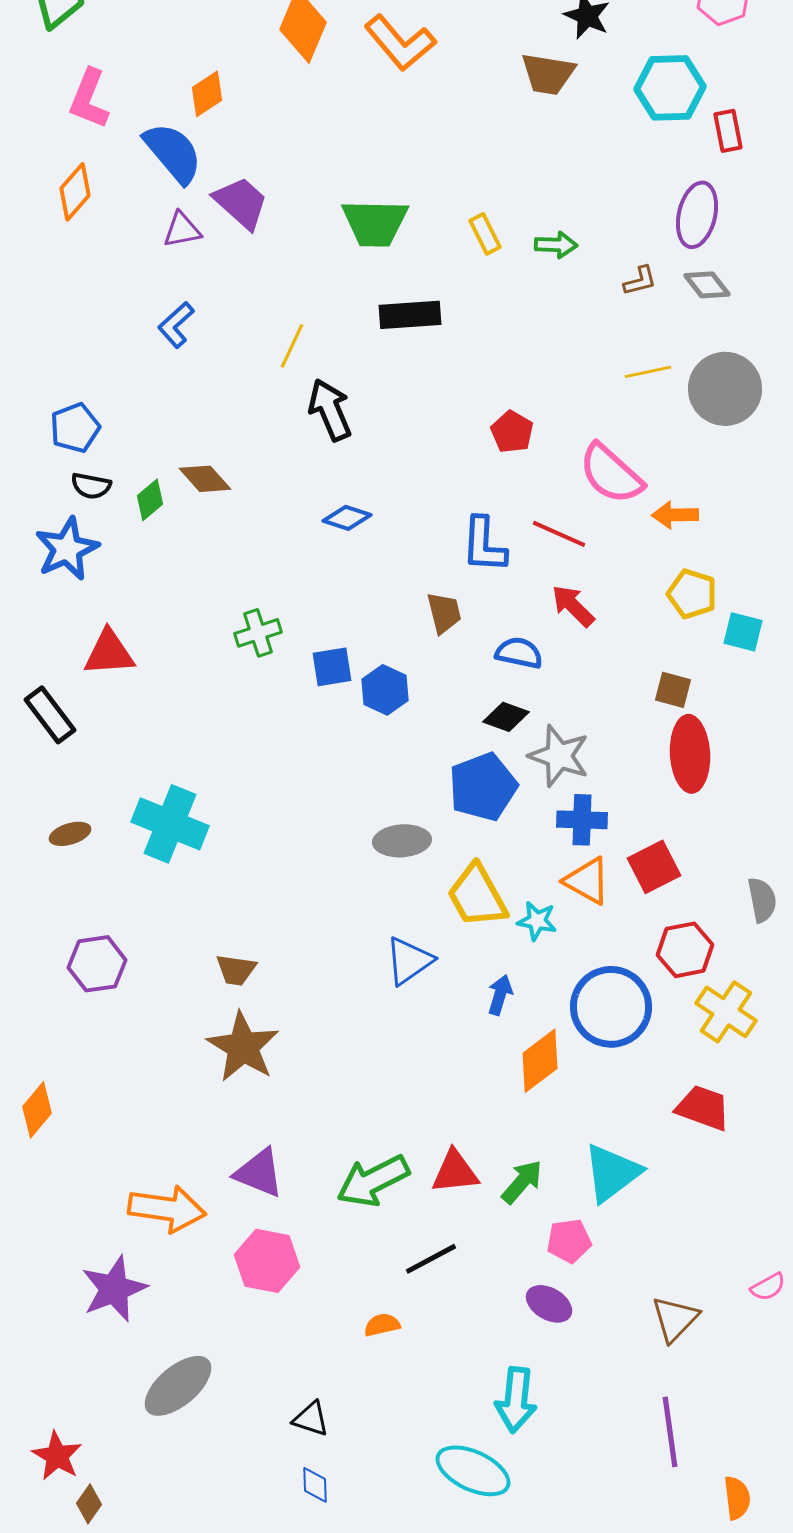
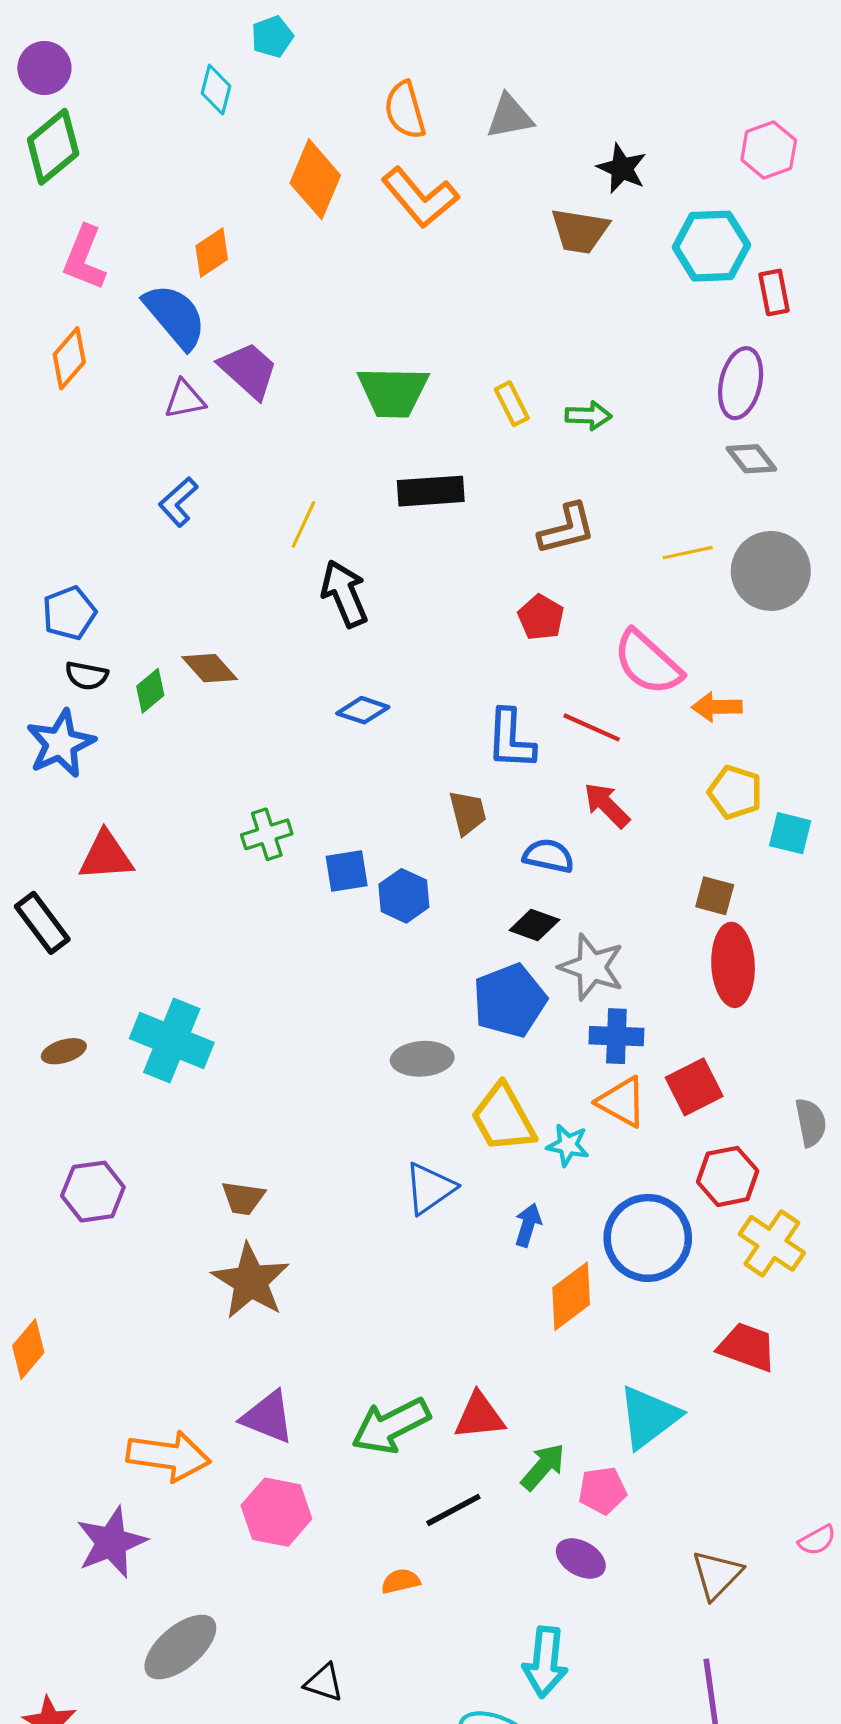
brown L-shape: (640, 281) -> (567, 529), moved, size x1.6
green arrow: (522, 1182) -> (543, 1467), moved

